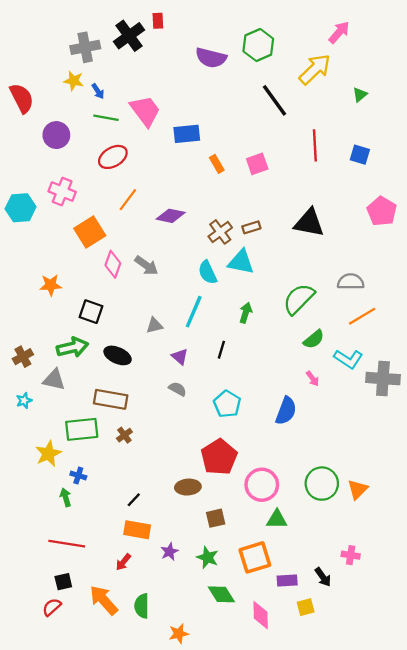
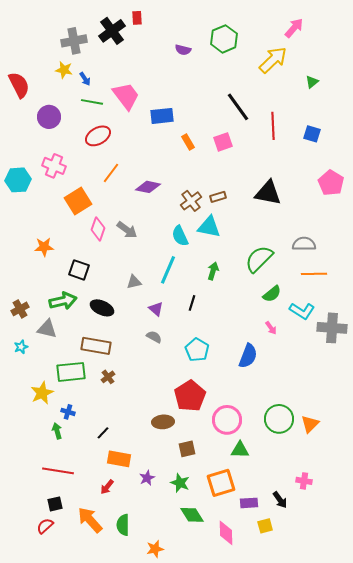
purple semicircle: (211, 58) -> (183, 50), size x0.6
black line: (274, 100) -> (238, 107), moved
orange line: (362, 316) -> (314, 274), turned 30
black line: (134, 500) -> (103, 433), moved

